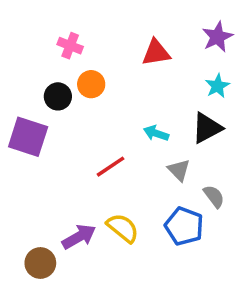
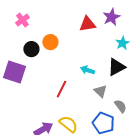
purple star: (217, 37) -> (111, 17), moved
pink cross: (70, 46) -> (22, 20), moved, turned 32
red line: (110, 167) -> (61, 89), turned -30

